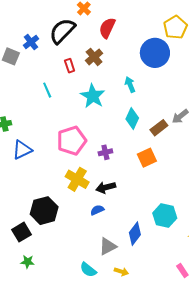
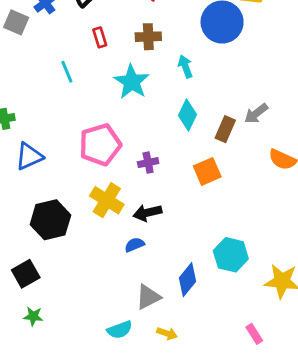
brown cross: (94, 57) -> (148, 37), moved, turned 36
brown rectangle: (159, 128) -> (225, 129), turned -30
black hexagon: (44, 211) -> (50, 220), moved
cyan semicircle: (88, 270) -> (120, 330), turned -60

